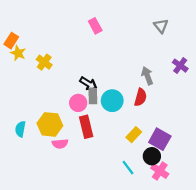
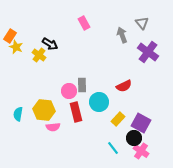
purple cross: (180, 66) -> (148, 52), moved, size x1.5
gray arrow: (147, 76) -> (122, 35), moved
black arrow: (88, 84) -> (50, 44), moved
red semicircle: (141, 97) -> (124, 86), turned 49
cyan circle: (112, 101) -> (99, 102), moved

